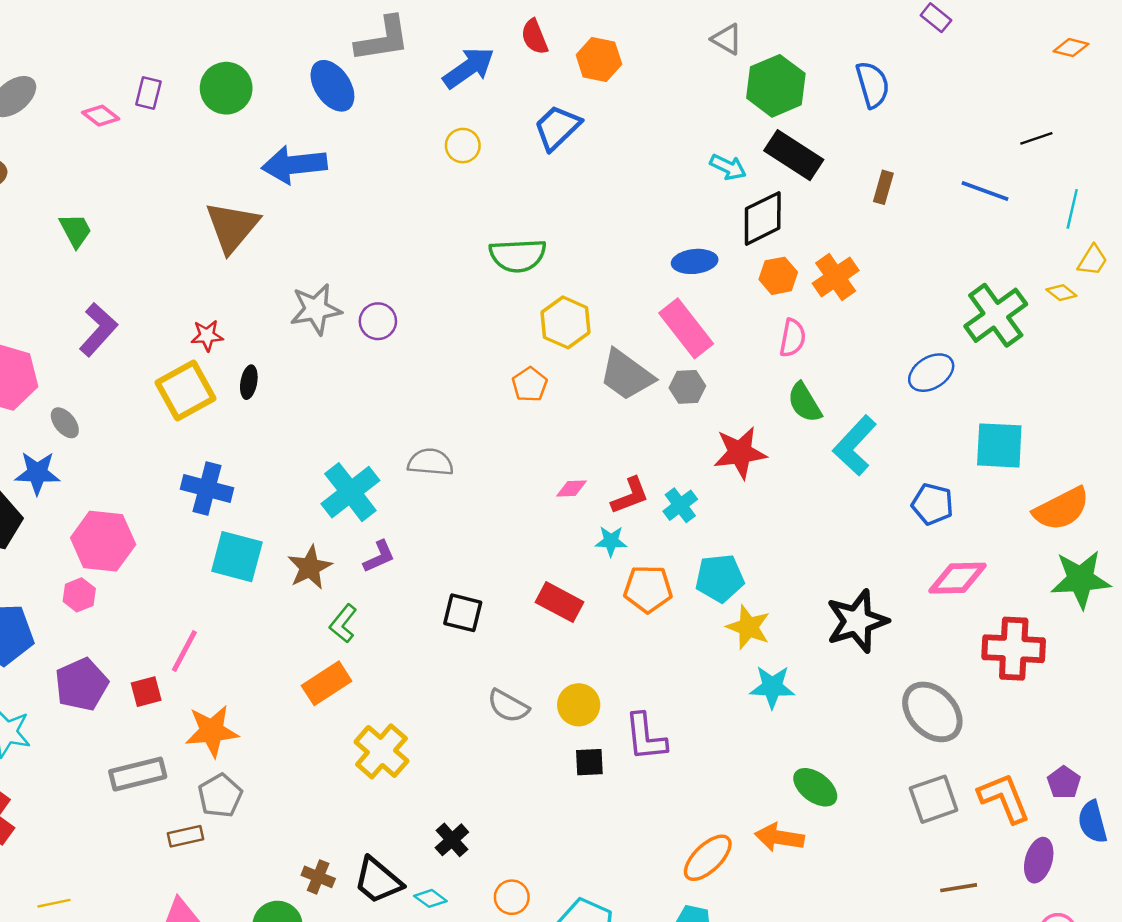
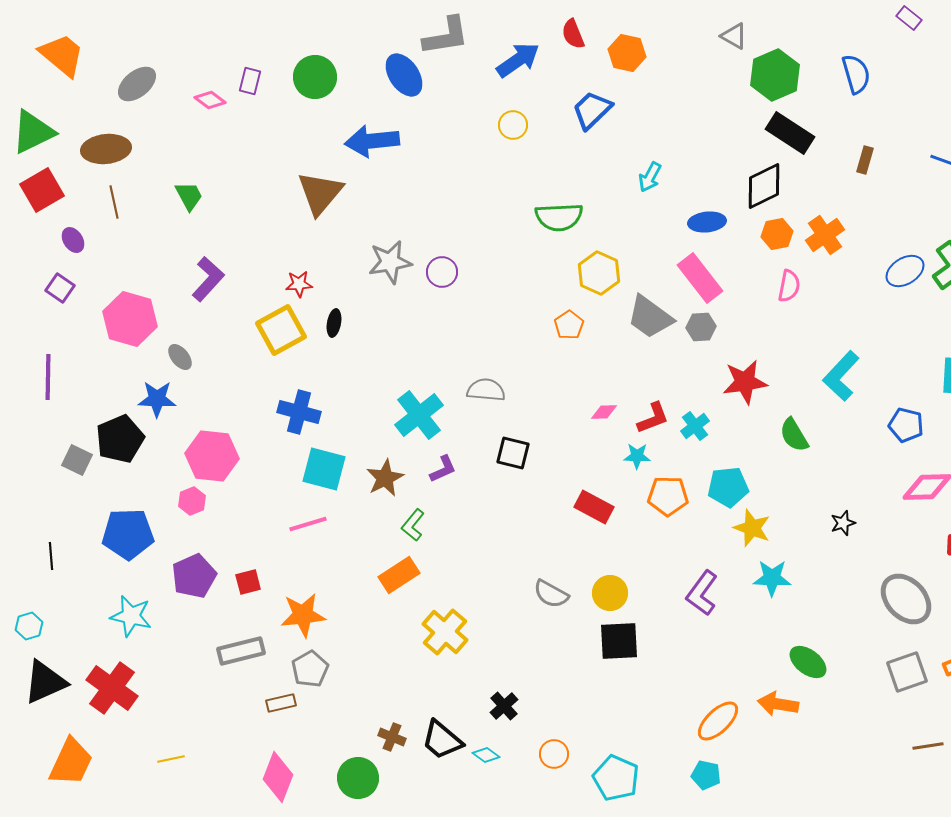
cyan arrow: (728, 167) -> (650, 177), moved, turned 92
blue ellipse: (931, 373) -> (905, 271), moved
green semicircle: (805, 402) -> (794, 435), moved
black square: (463, 613) -> (513, 453), moved
black star: (857, 621) -> (843, 523), size x0.5
pink line: (184, 651) -> (308, 524), moved, turned 45
purple L-shape: (646, 737) -> (702, 593), moved, turned 42
black square: (589, 762) -> (619, 641), size x1.6

